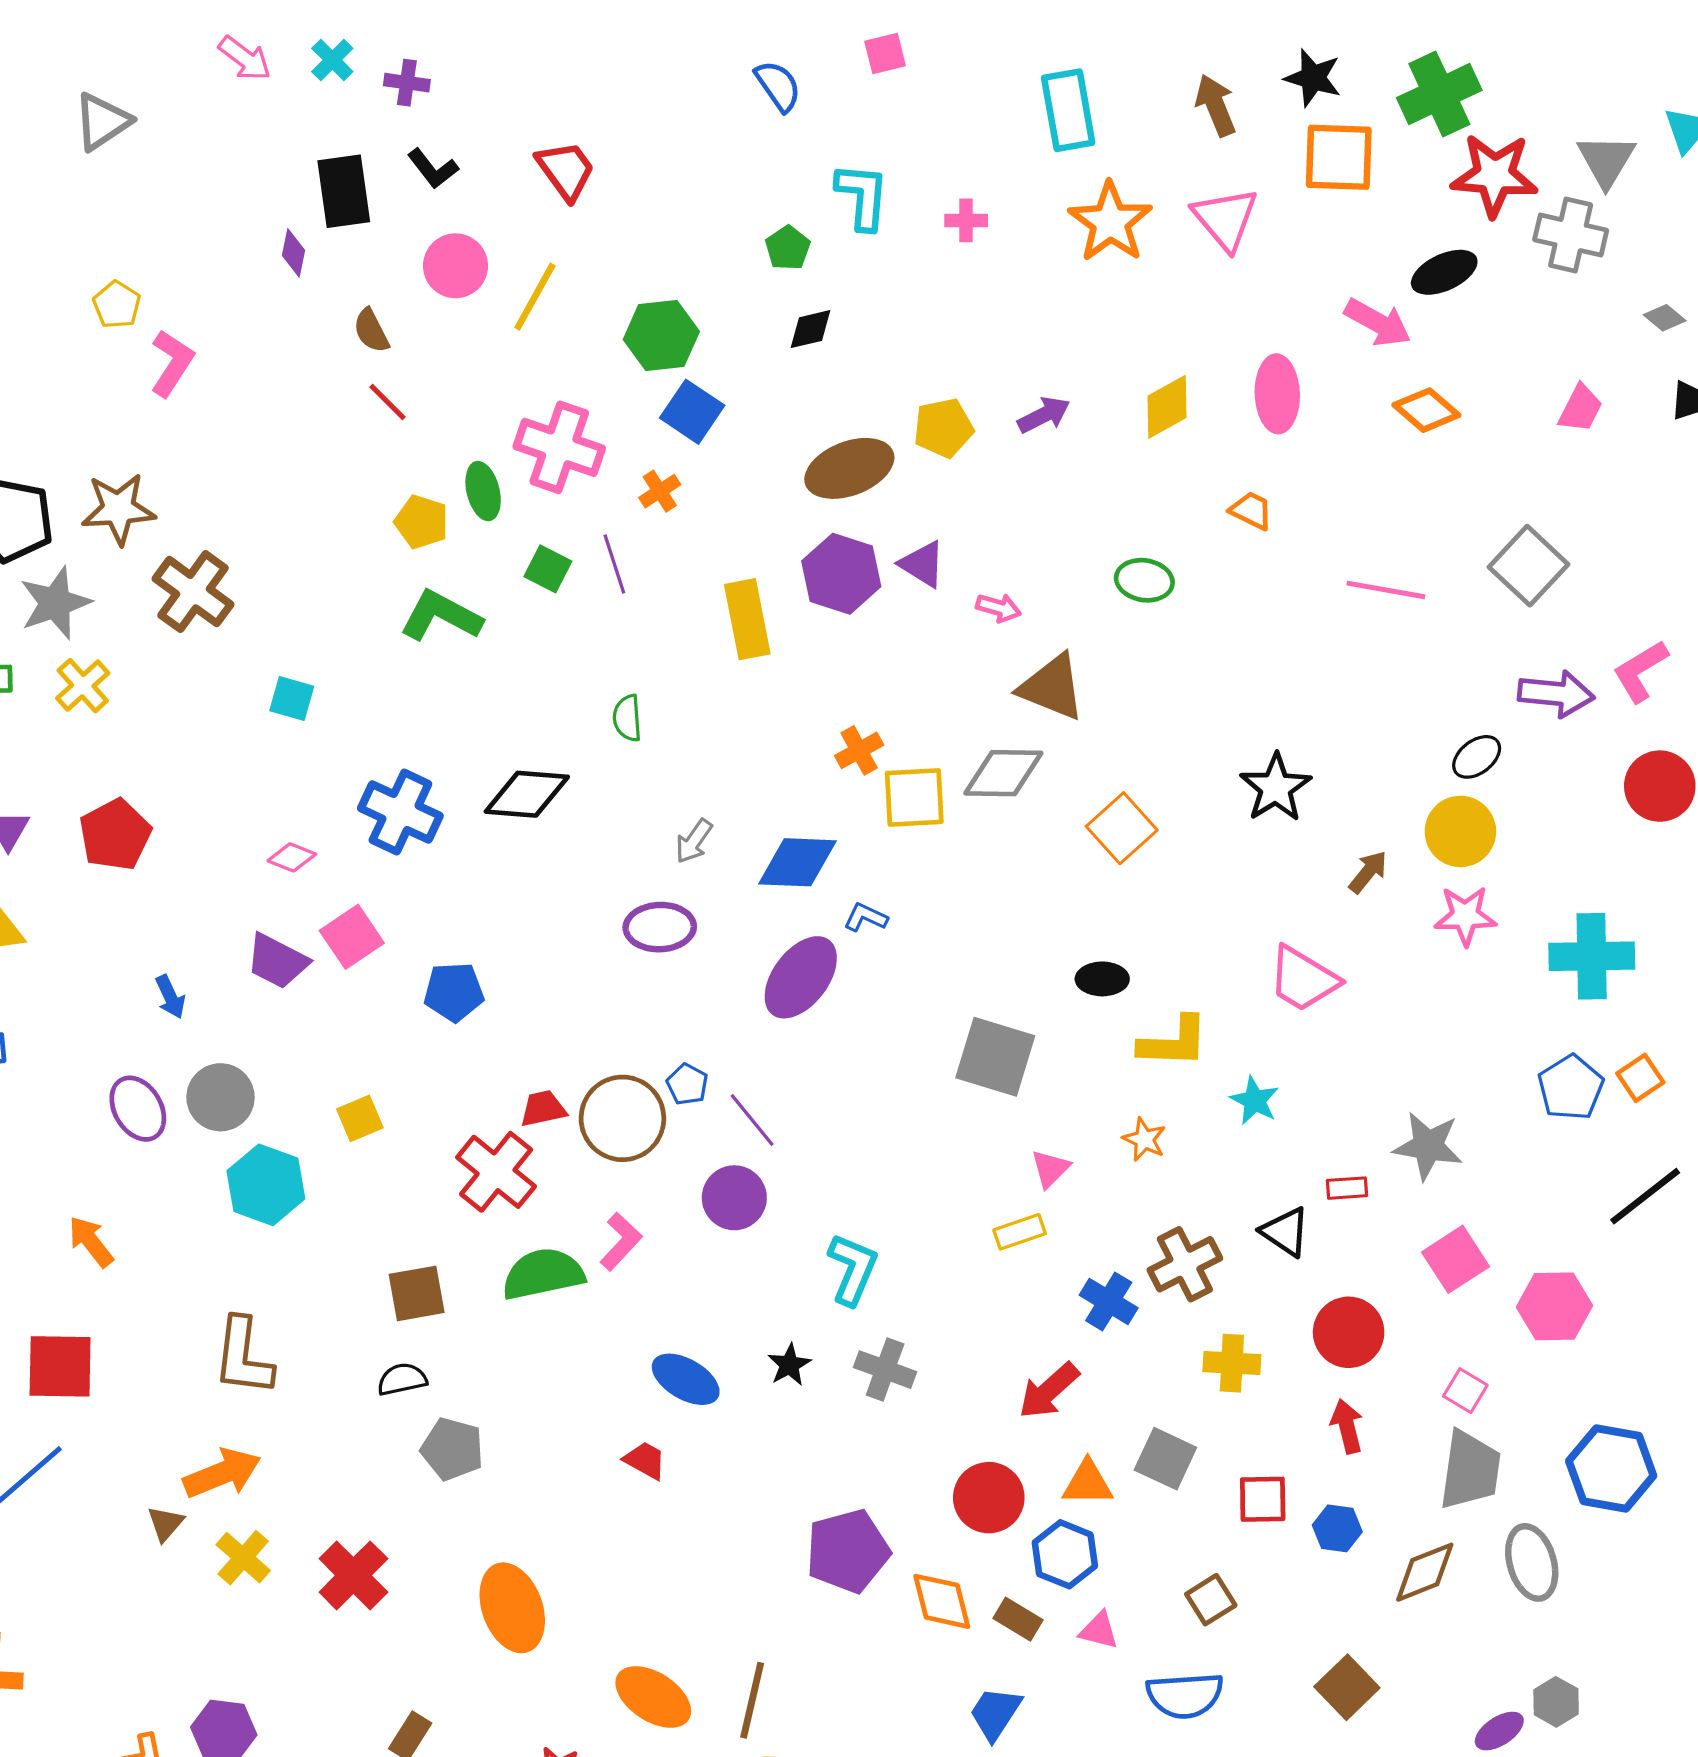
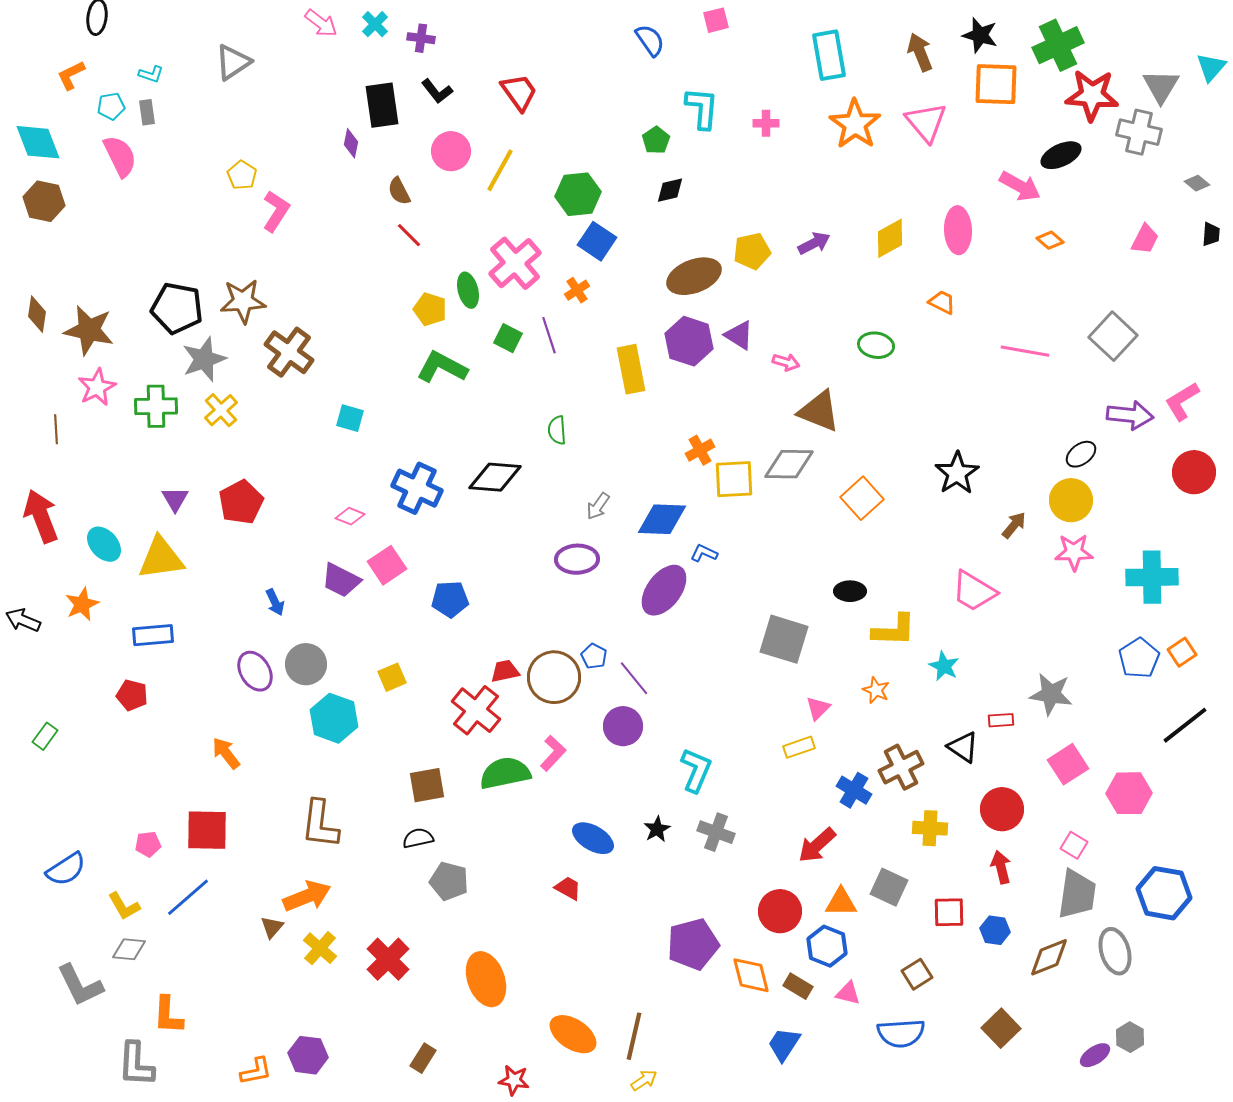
orange diamond: (1426, 410) -> (1050, 240), size x0.7
pink cross: (559, 447) -> (515, 263), turned 30

